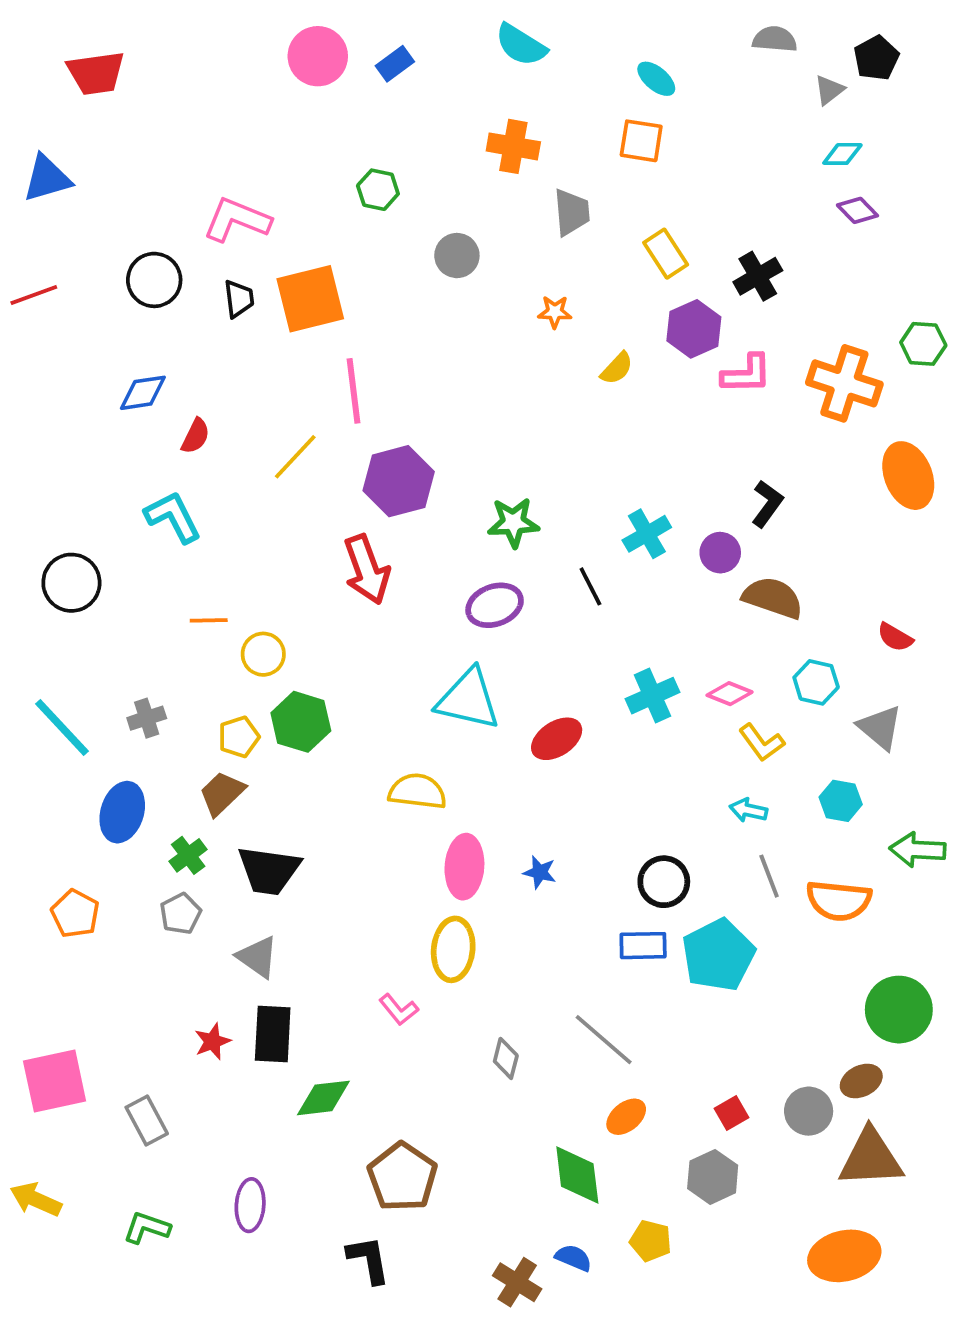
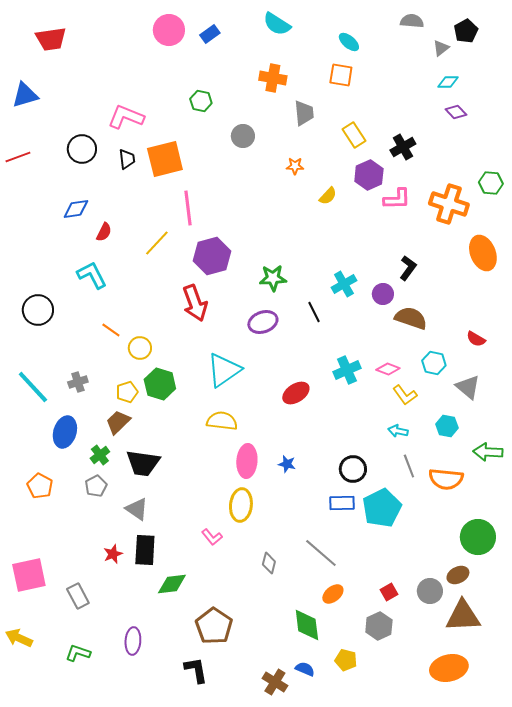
orange line: (209, 620) -> (111, 330), turned 36
cyan triangle: (468, 699) -> (224, 370), moved, turned -48

